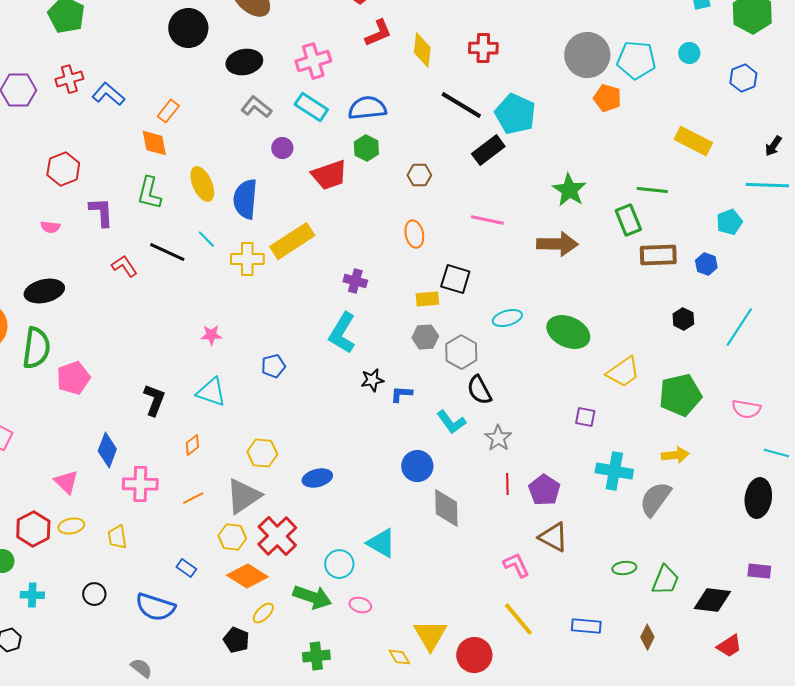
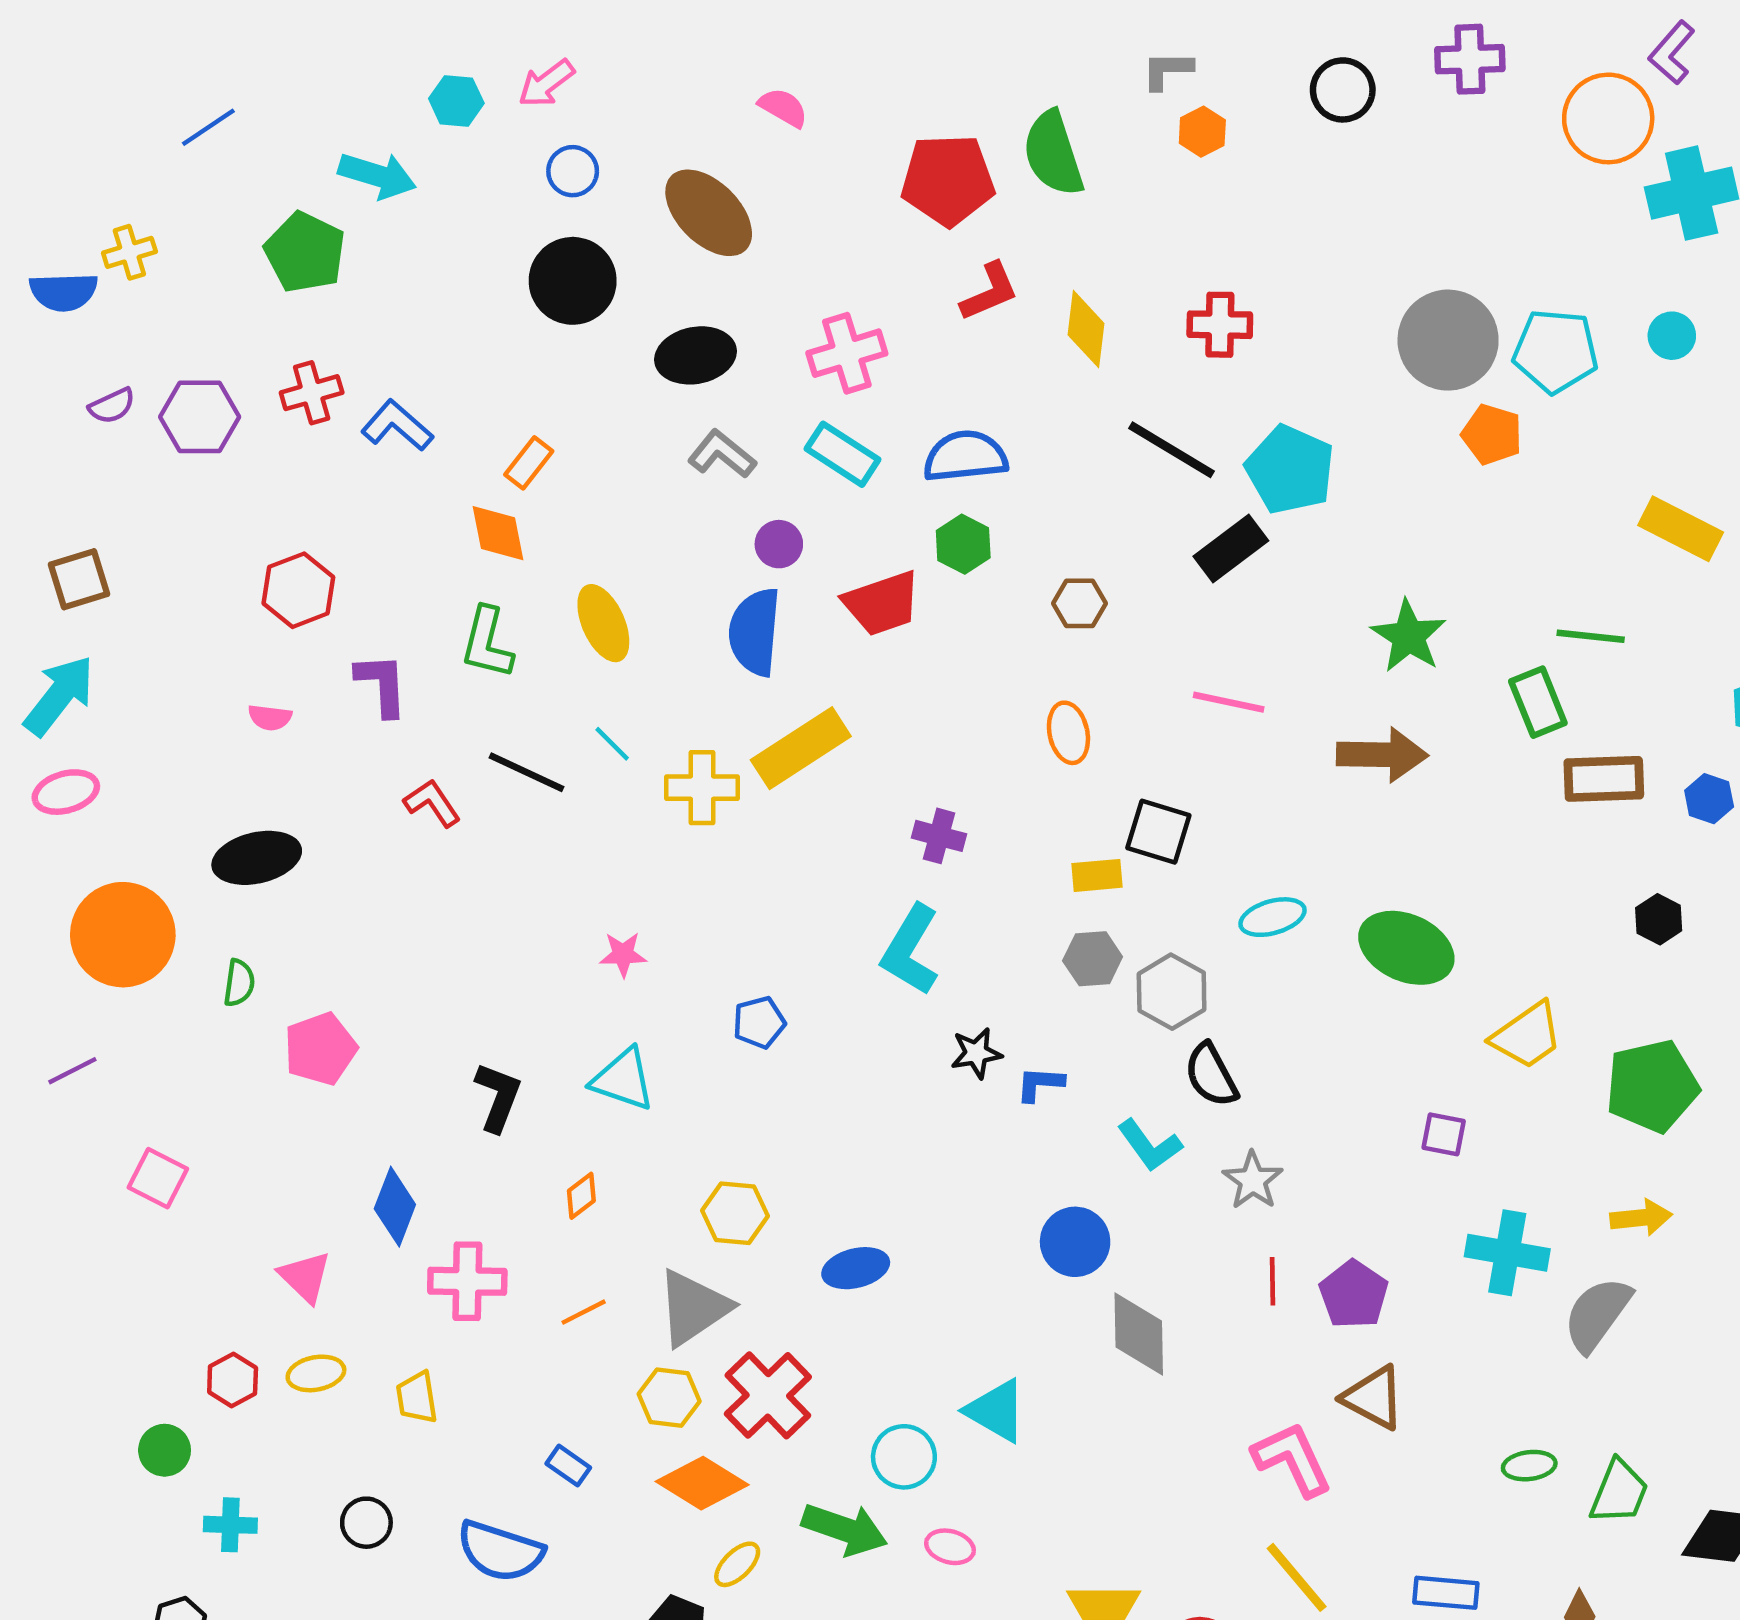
blue semicircle: (245, 199) -> (755, 632), moved
green semicircle: (36, 348) -> (239, 983), size x0.5
red hexagon: (33, 529) -> (233, 1380), size x0.7
pink L-shape: (516, 565) -> (1292, 1459), size x1.4

